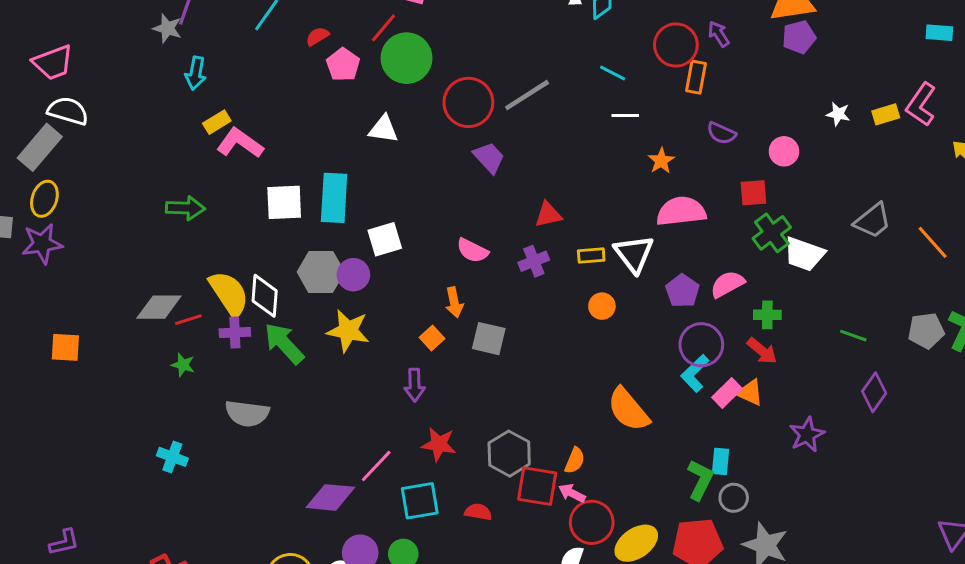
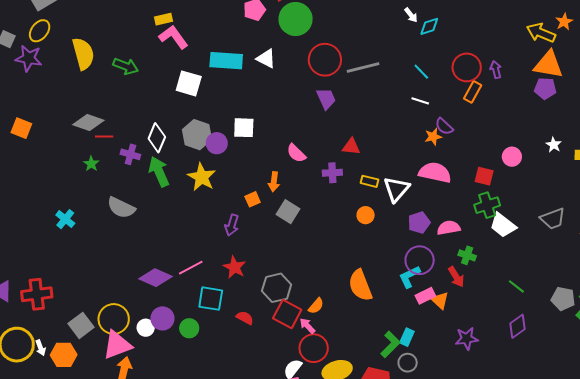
purple semicircle: (721, 133) -> (444, 126), moved
cyan rectangle: (334, 198) -> (226, 61), moved, turned 72
yellow semicircle: (229, 294) -> (83, 54), moved

